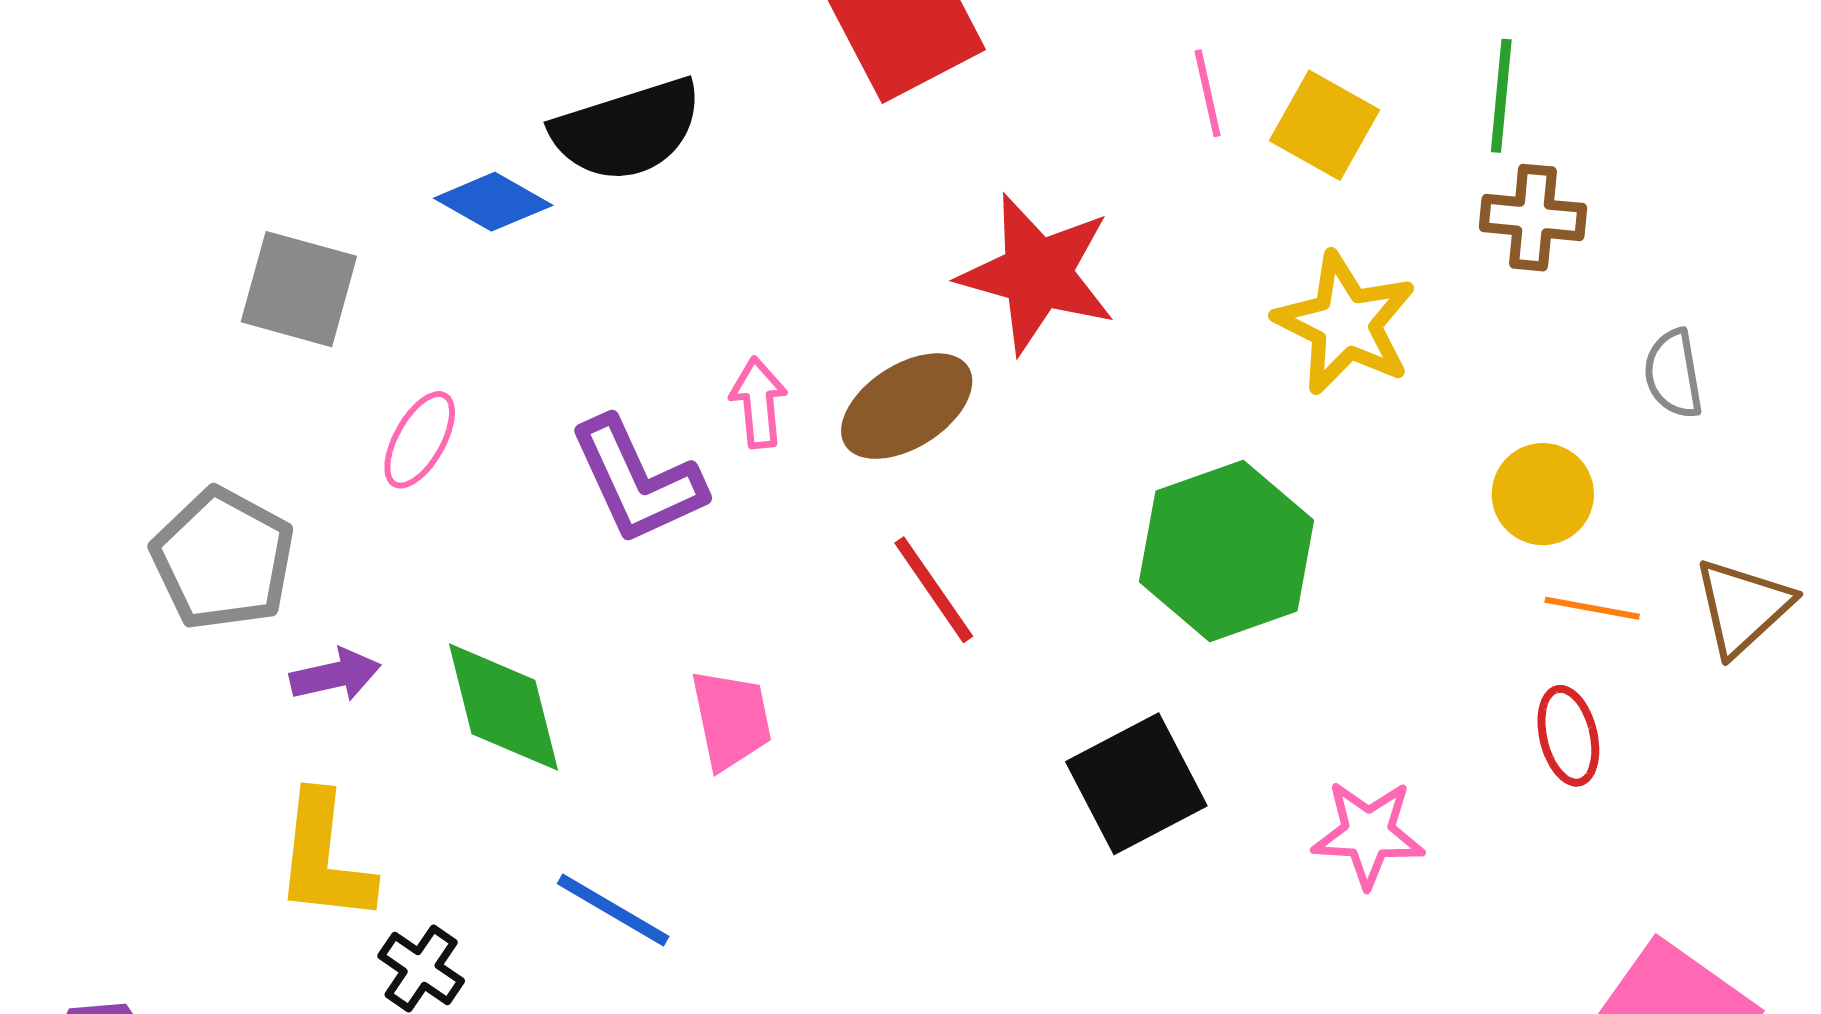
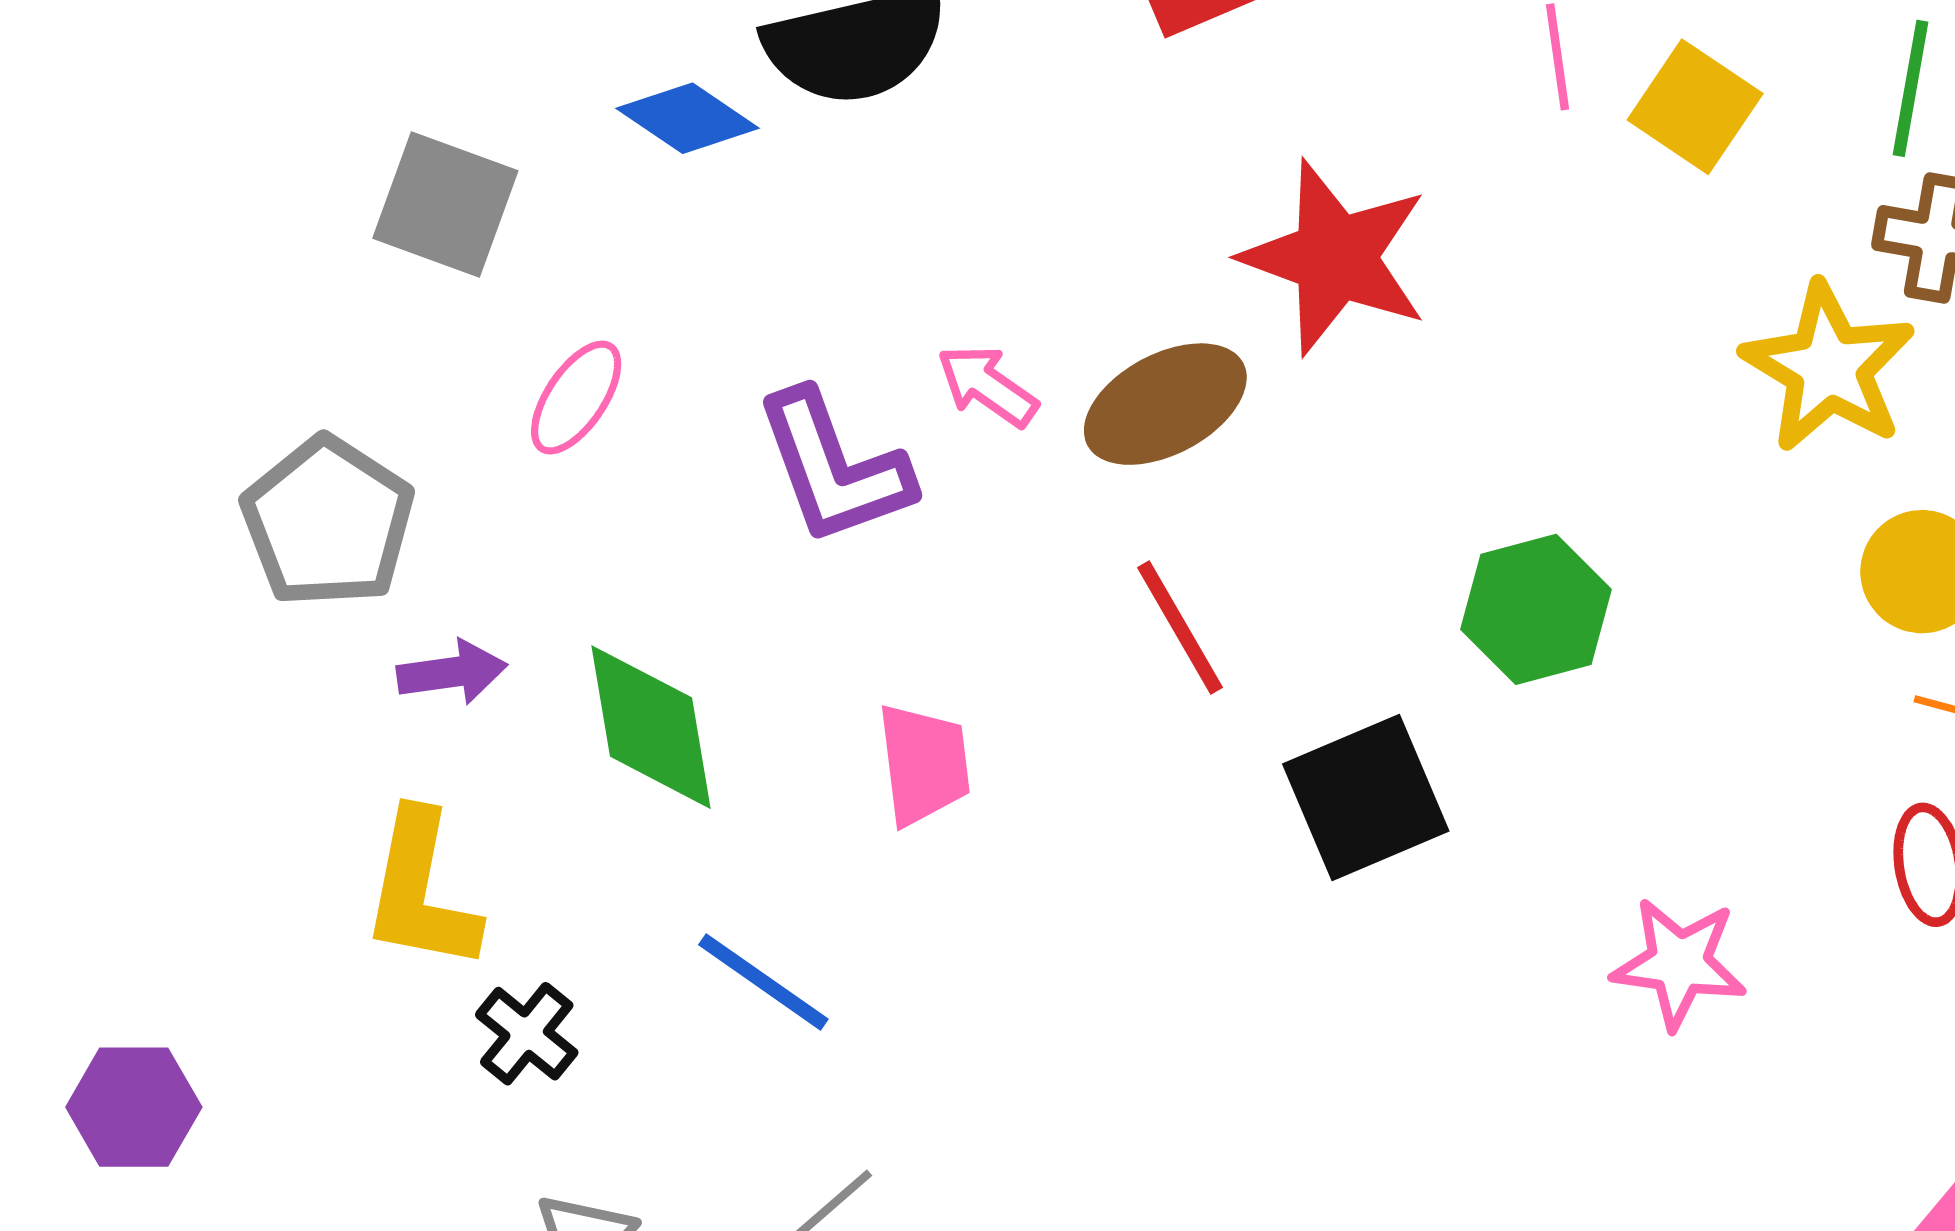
yellow star: (1345, 323) -> (1828, 367), moved
pink arrow: (759, 403) -> (987, 386), turned -54
green hexagon: (1227, 551) -> (1536, 609), size x0.7
black square: (1136, 784) -> (1366, 798), moved

